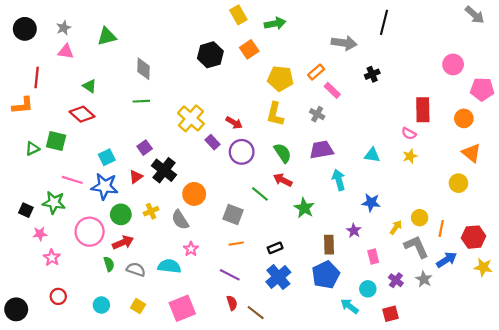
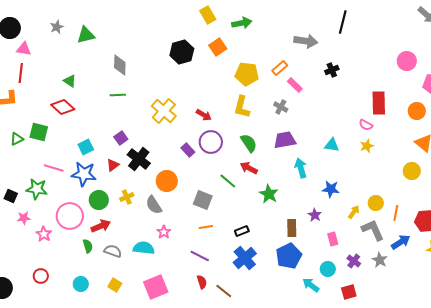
gray star: (64, 28) -> (57, 27), moved
pink triangle: (66, 52) -> (24, 49), moved
purple rectangle: (213, 142) -> (188, 150), moved
pink star: (52, 258) -> (44, 234), moved

